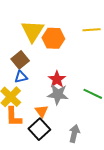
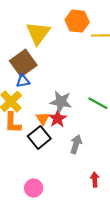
orange hexagon: (53, 38) -> (77, 21), moved
brown square: (20, 60) -> (23, 63), size x1.4
red star: (57, 79) -> (58, 119), moved

